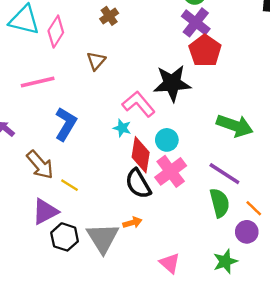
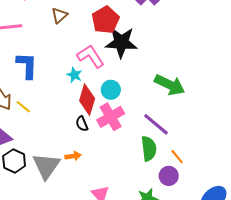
red pentagon: (205, 51) -> (105, 20), moved
blue L-shape: (66, 124) -> (27, 66), turned -36
black semicircle: (138, 184) -> (82, 124), size x0.6
yellow line: (69, 185) -> (23, 107), moved

